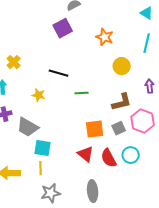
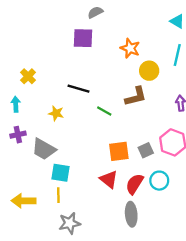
purple square: (63, 28) -> (83, 38), turned 30
yellow circle: (122, 66) -> (149, 71), moved
green line: (82, 93) -> (104, 111), turned 32
brown L-shape: (122, 102) -> (136, 96), moved
red semicircle: (109, 158) -> (135, 184), turned 60
gray ellipse: (93, 191) -> (131, 214), moved

